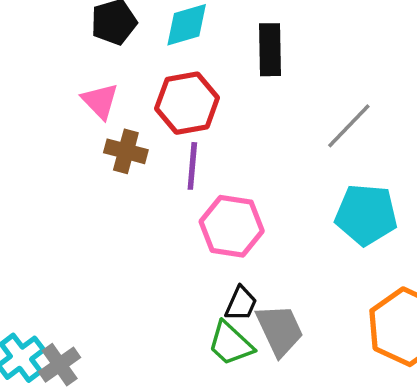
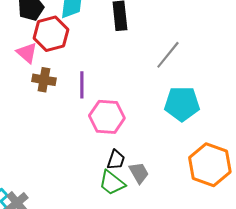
red hexagon: (187, 103) -> (51, 34), moved
gray trapezoid: (280, 330) -> (139, 173), size x0.7

